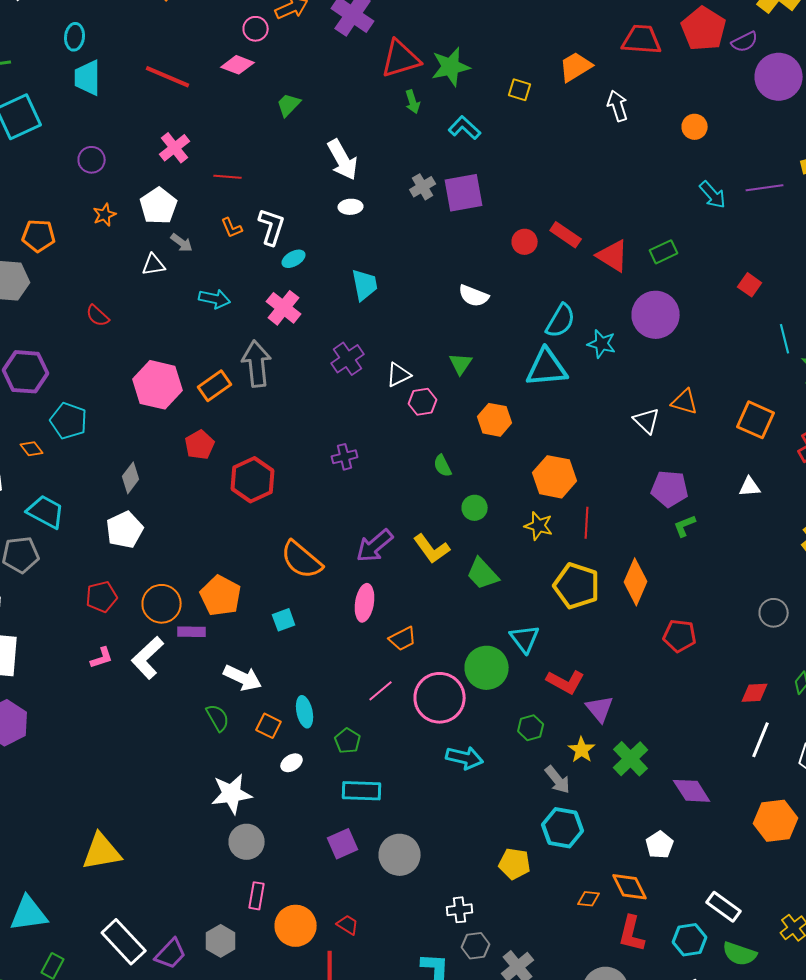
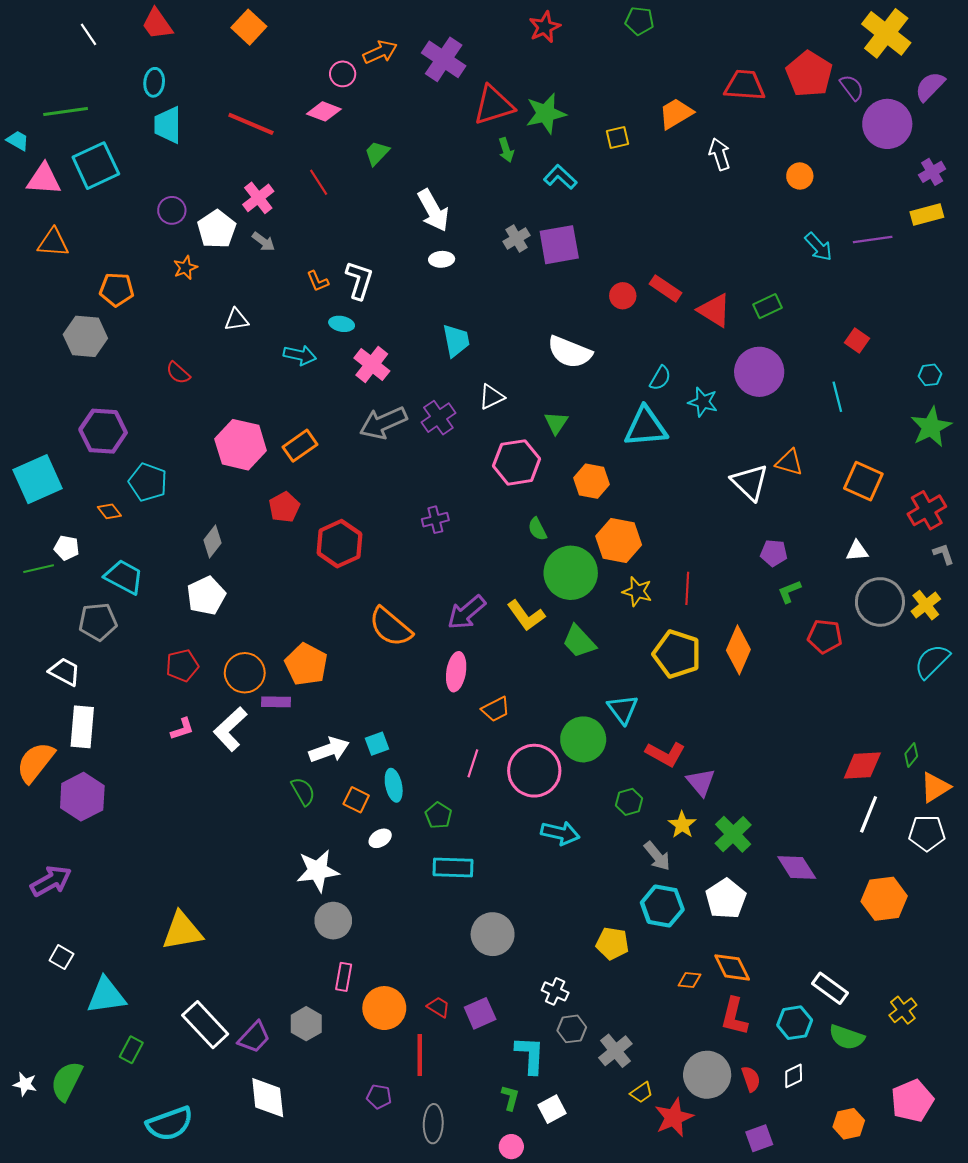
purple semicircle: (745, 42) -> (852, 87), turned -100
yellow square: (520, 90) -> (618, 137), turned -30
red line: (228, 177) -> (319, 182), moved, turned 52
white pentagon: (159, 206) -> (217, 229), moved
gray arrow: (182, 243) -> (263, 242), moved
cyan ellipse: (294, 259) -> (342, 324), moved, turned 40
white semicircle: (474, 296) -> (570, 352), size x1.4
cyan semicircle: (561, 321) -> (660, 378), size x0.7
cyan line: (785, 339) -> (837, 397), moved
gray arrow: (257, 364) -> (383, 423), moved, turned -108
white triangle: (399, 375) -> (492, 397), moved
pink hexagon: (423, 402) -> (517, 462), size x1.6
white triangle: (647, 421) -> (750, 482), size x1.4
orange hexagon: (555, 477) -> (619, 540), moved
purple pentagon: (670, 489) -> (774, 553), size x0.7
green circle: (475, 508) -> (571, 573), size x2.0
gray circle: (774, 613) -> (880, 602), moved, size x1.6
cyan square: (284, 620) -> (377, 744), moved
red pentagon: (680, 636) -> (825, 636), moved
white arrow: (243, 678) -> (329, 750), turned -45
pink line: (381, 691) -> (473, 763), turned -32
red diamond: (755, 693) -> (862, 765), size x1.4
purple square: (343, 844) -> (480, 1013), moved
white pentagon: (660, 845) -> (726, 899), moved, size x1.4
white cross: (460, 910) -> (555, 991), turned 30

